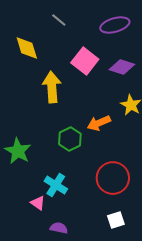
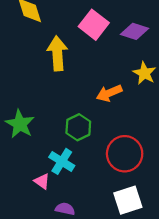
green hexagon: (70, 139) -> (78, 127), moved
white square: (116, 220) -> (128, 200), size x1.5

